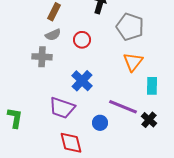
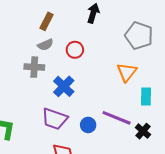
gray pentagon: (130, 27) -> (139, 36), moved
blue cross: (82, 81) -> (64, 86), moved
blue circle: (100, 123) -> (88, 125), moved

